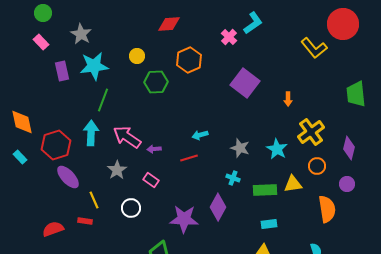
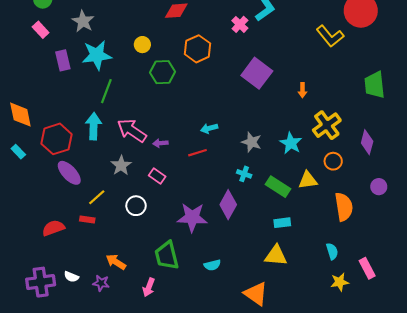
purple circle: (347, 184) -> (379, 187), moved
green rectangle: (265, 190) -> (278, 187), turned 35
yellow line: (94, 200) -> (97, 197), turned 72

